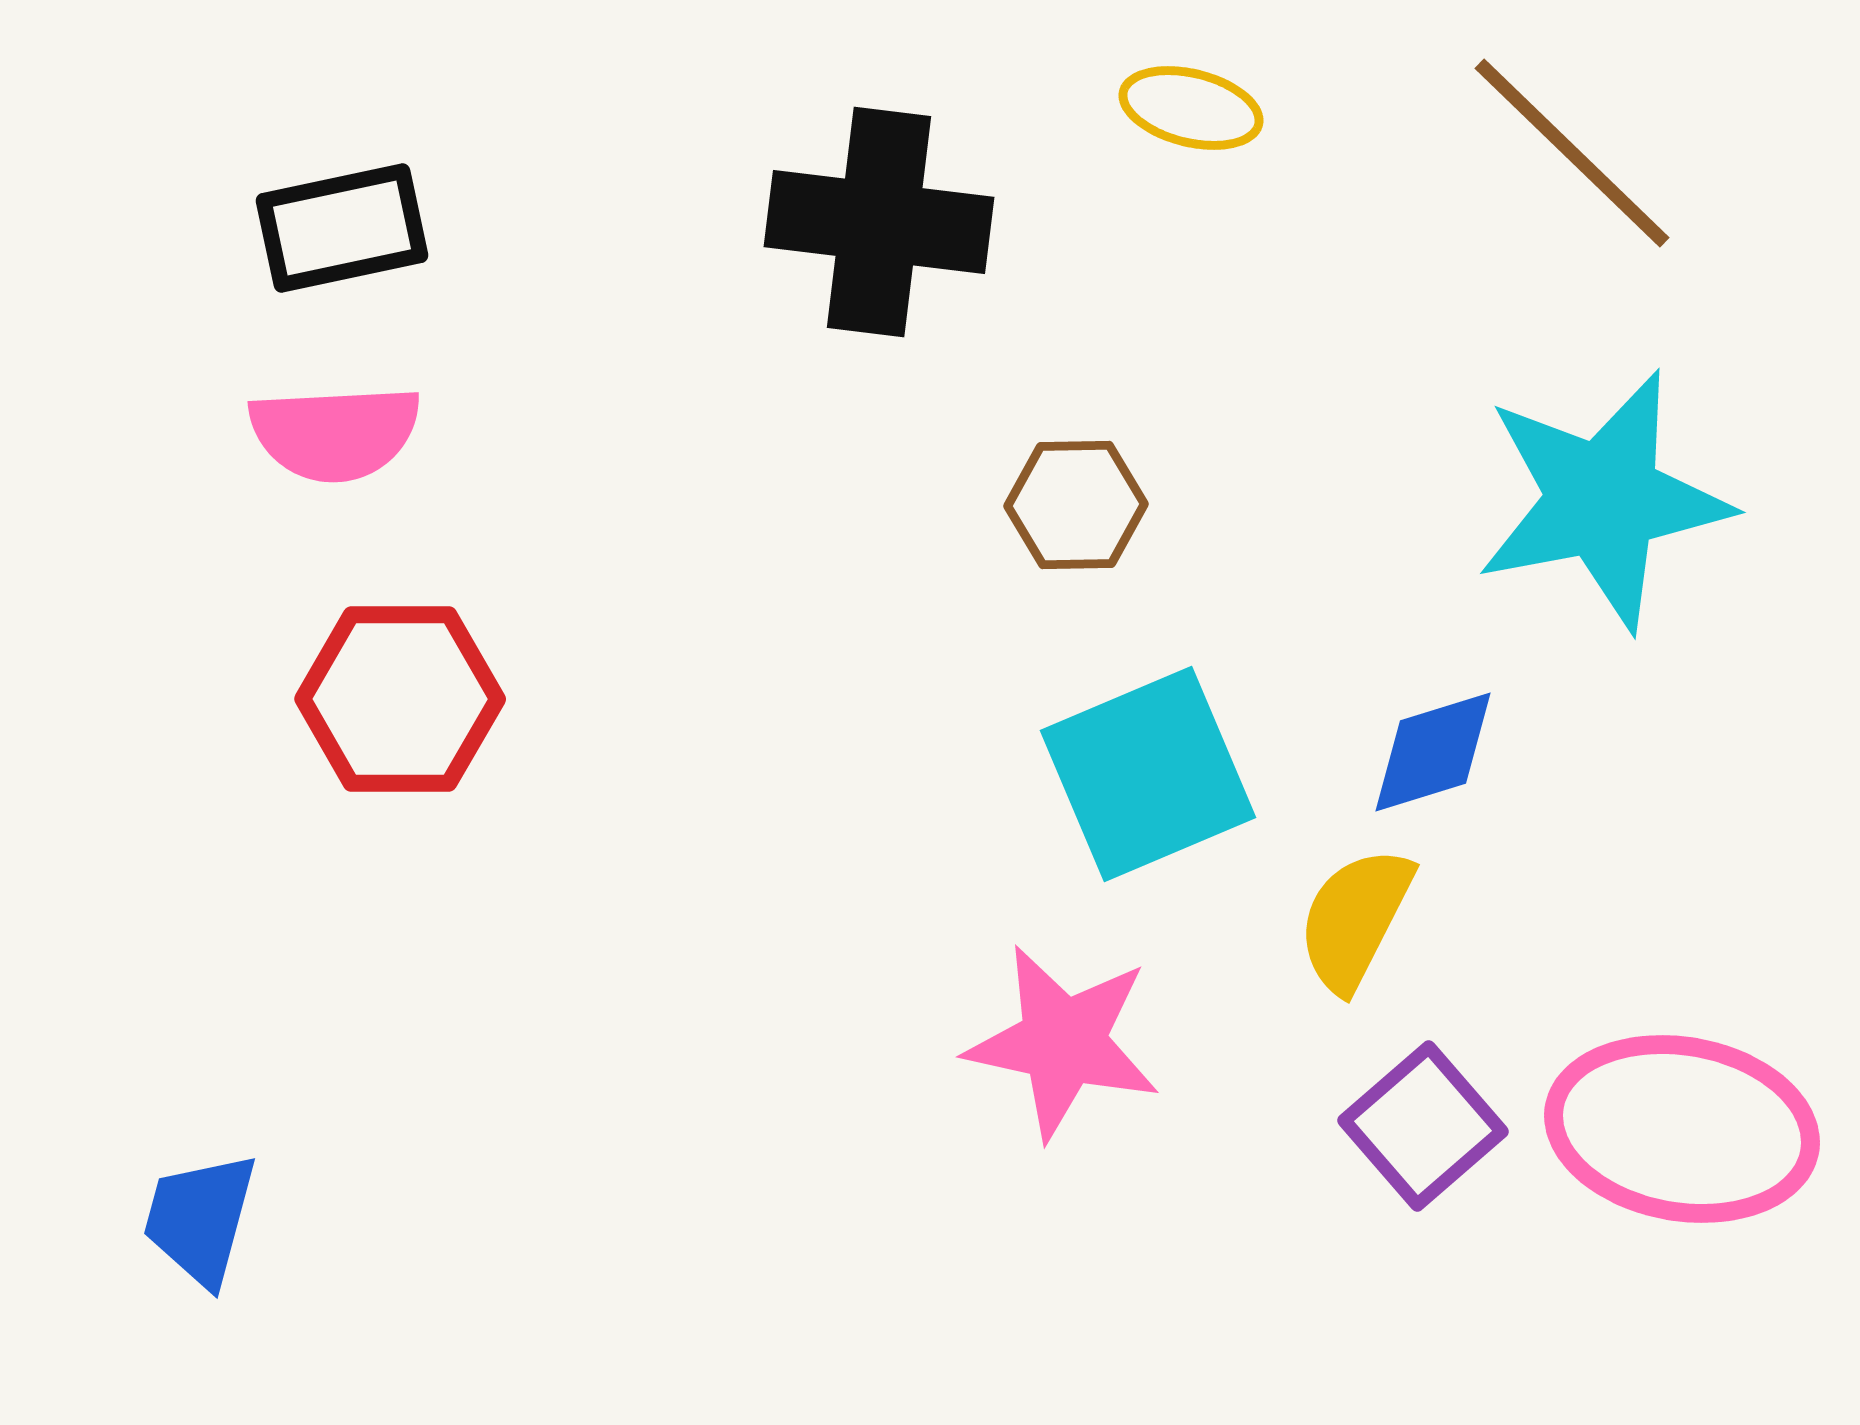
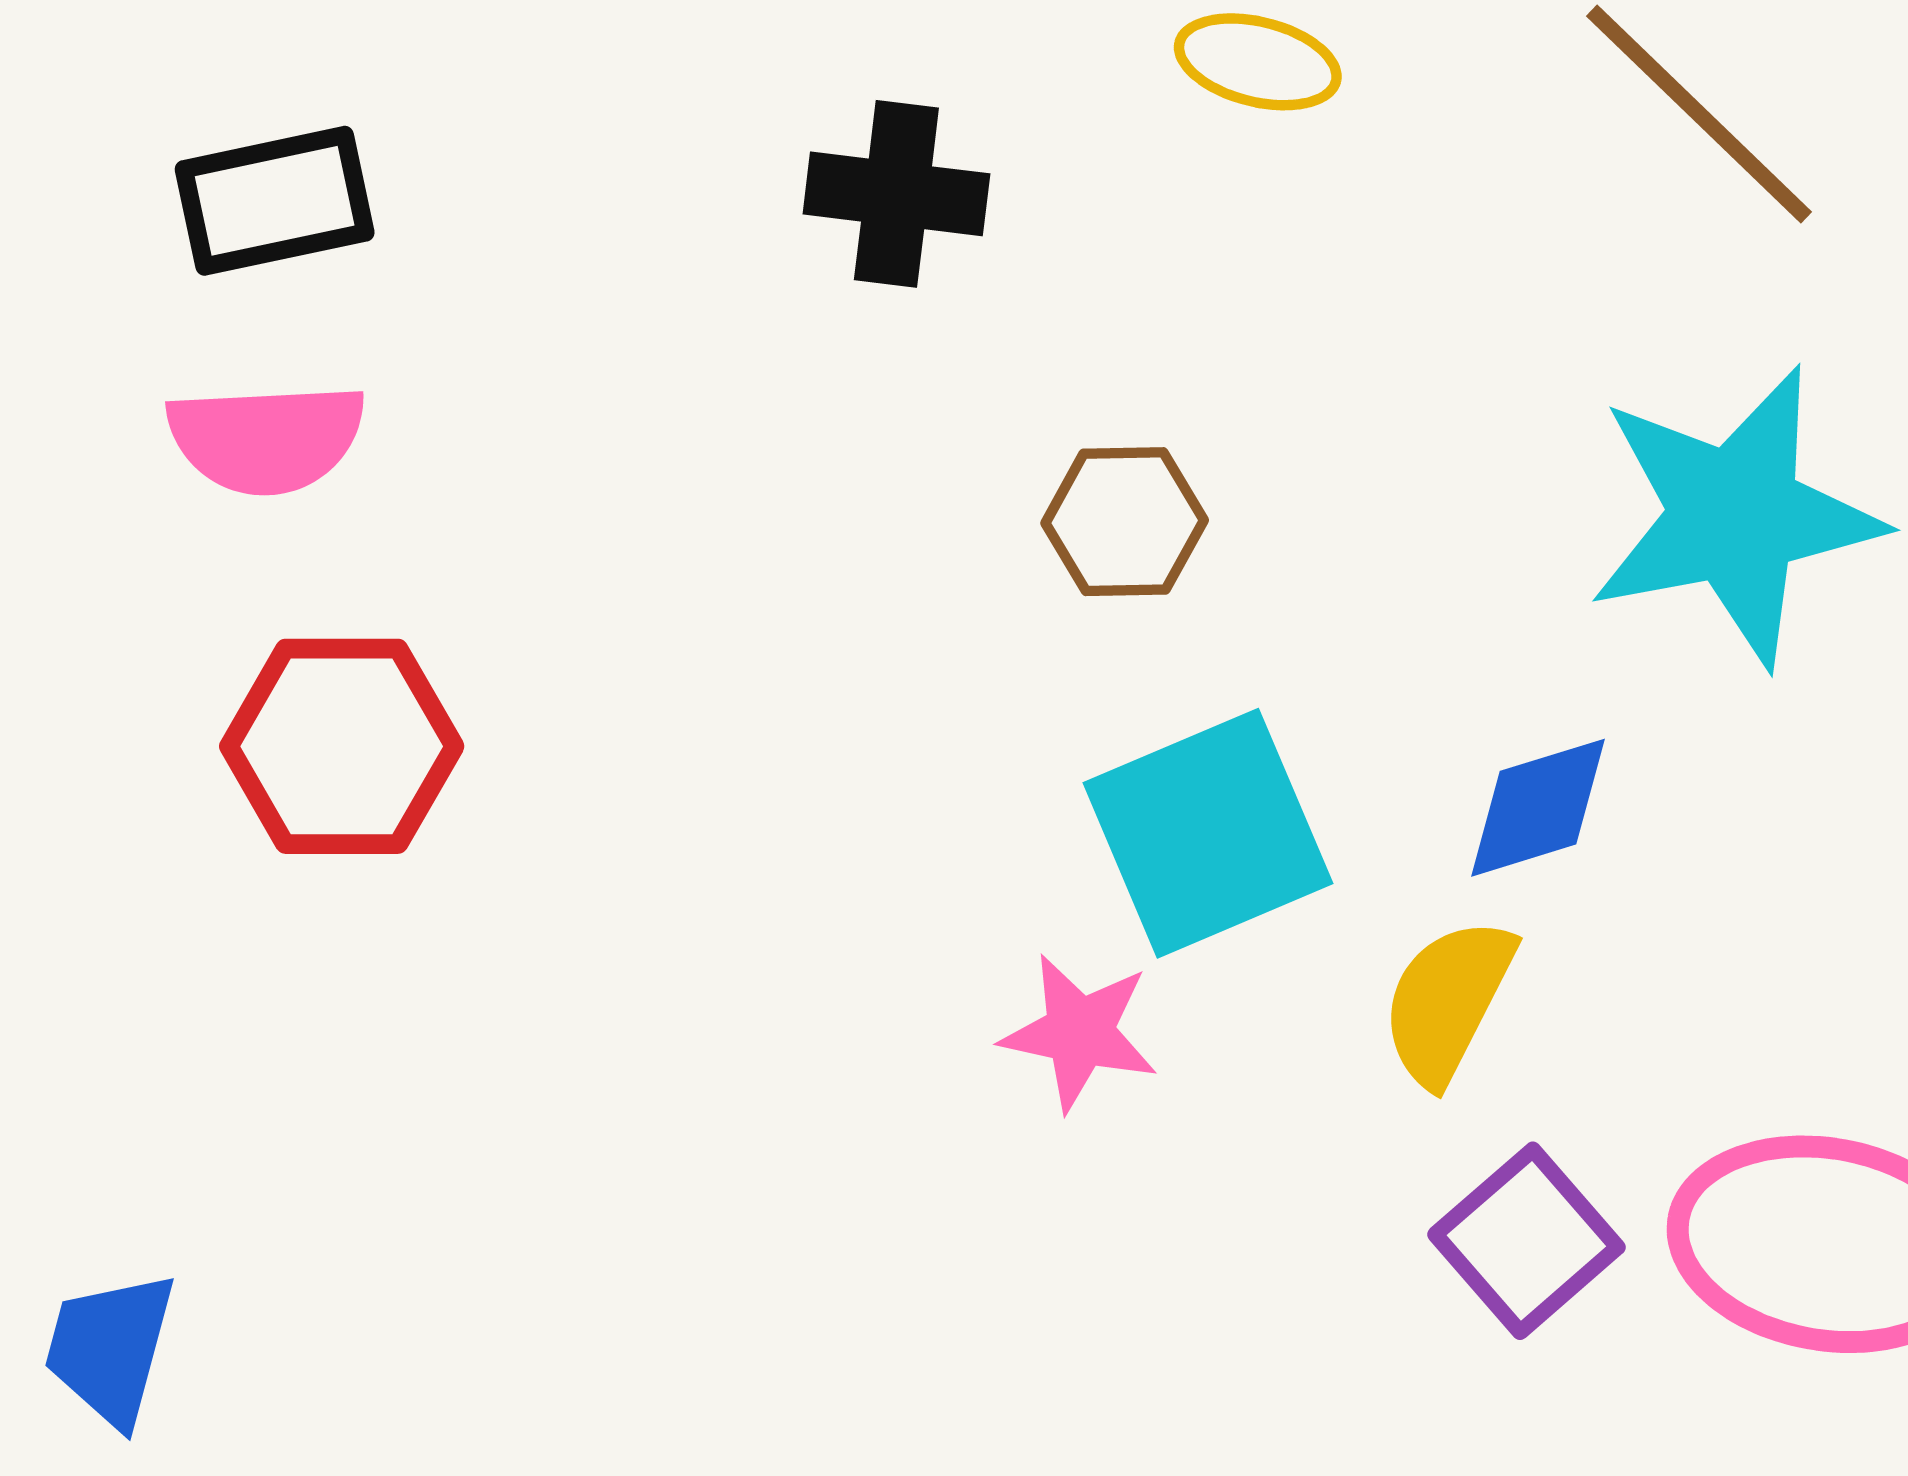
black cross: (879, 222) -> (896, 194), size x0.7
pink star: (1063, 1042) -> (1079, 1032), moved, size x0.7

